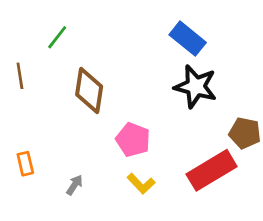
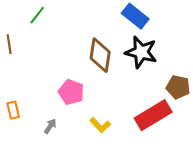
brown diamond: (89, 90) -> (100, 55), moved
pink pentagon: (133, 140) -> (71, 92), moved

